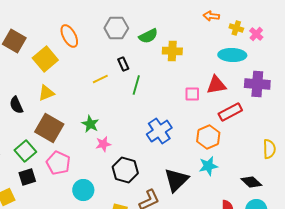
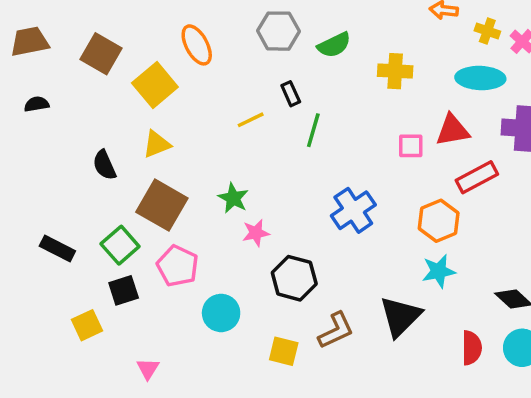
yellow cross: (172, 51) -> (395, 71), moved
black triangle: (176, 180) -> (400, 316), moved

